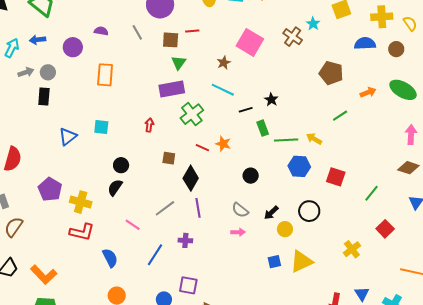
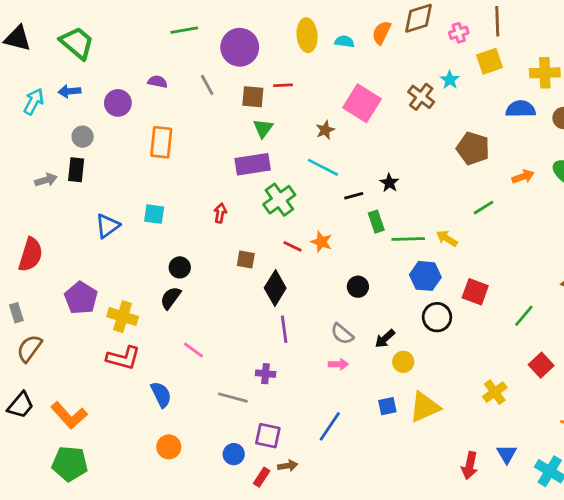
gray arrow: (26, 72) -> (46, 180), moved
gray line: (165, 208) -> (233, 398), moved, turned 50
black circle: (309, 211) -> (437, 317), moved
blue line: (155, 255) -> (330, 426), moved

